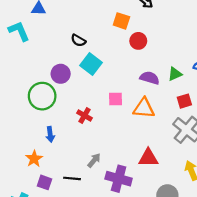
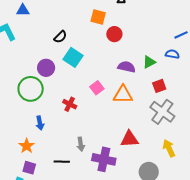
black semicircle: (78, 40) -> (60, 37), turned -72
pink square: (116, 99) -> (97, 88), turned -32
gray arrow: (94, 160) -> (81, 144), turned 136
purple square: (45, 182) -> (29, 168), moved

